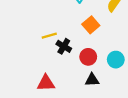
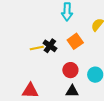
black cross: (64, 46) -> (50, 46), moved

